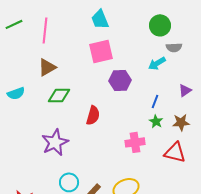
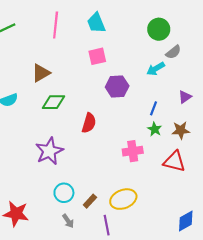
pink line: (45, 30) -> (56, 25), moved
gray semicircle: (174, 47) -> (173, 52), turned -35
pink square: (101, 51) -> (97, 56), size x0.7

